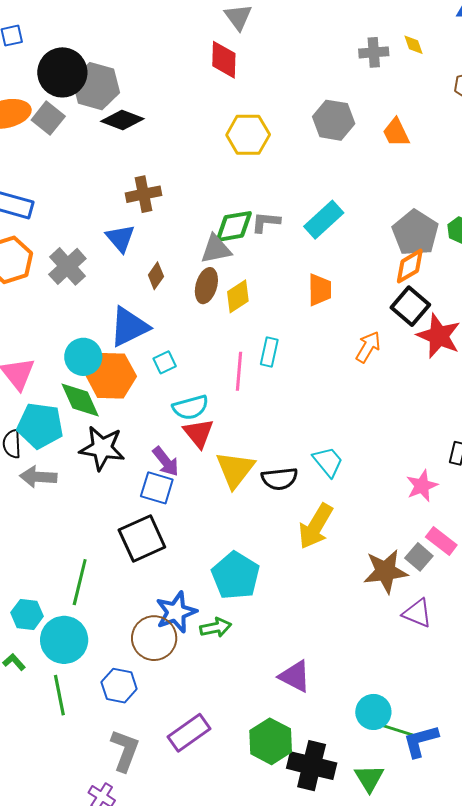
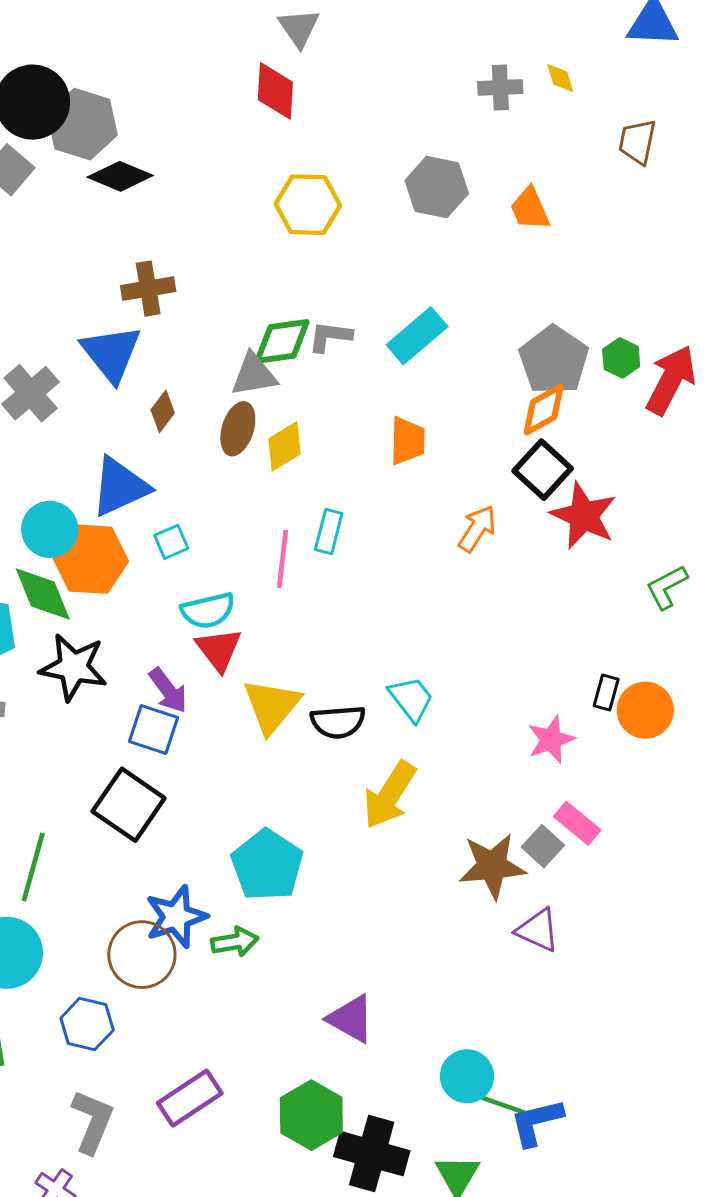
blue triangle: (120, 238) -> (111, 353), size x1.4
black square: (142, 539) -> (129, 805), turned -33

